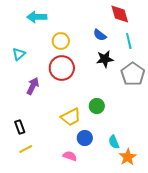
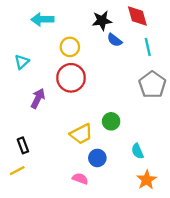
black star: (105, 59) -> (102, 21), moved
cyan semicircle: (114, 142) -> (137, 151), moved
yellow line: (26, 149) -> (17, 171), moved

